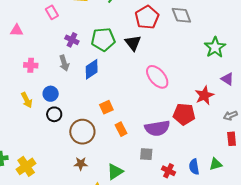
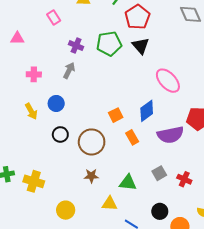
red pentagon: (147, 17) -> (137, 17), moved
gray arrow: (64, 63) -> (69, 70), turned -133
blue diamond: (92, 69) -> (147, 111), moved
black circle: (54, 114) -> (60, 134), moved
gray square: (146, 154) -> (159, 173), moved, turned -32
yellow cross: (26, 166) -> (34, 181), turned -36
green triangle: (115, 172) -> (128, 183), turned 42

